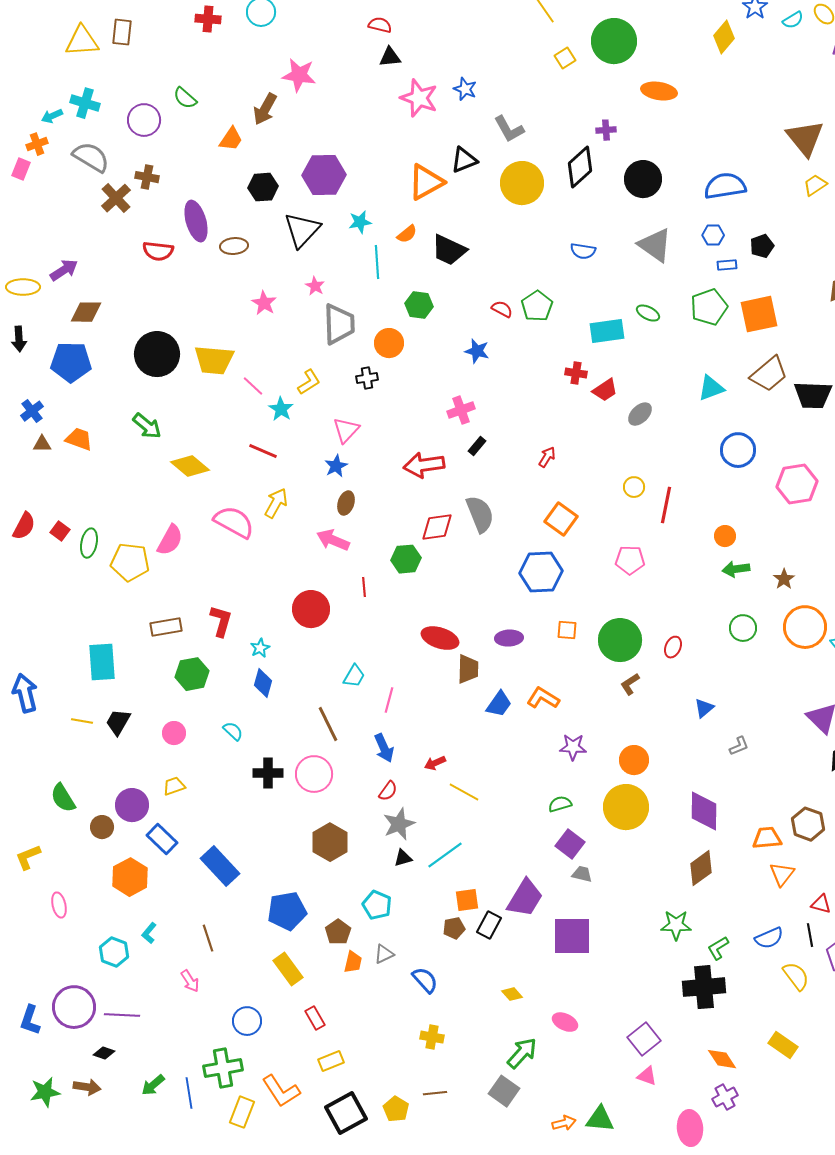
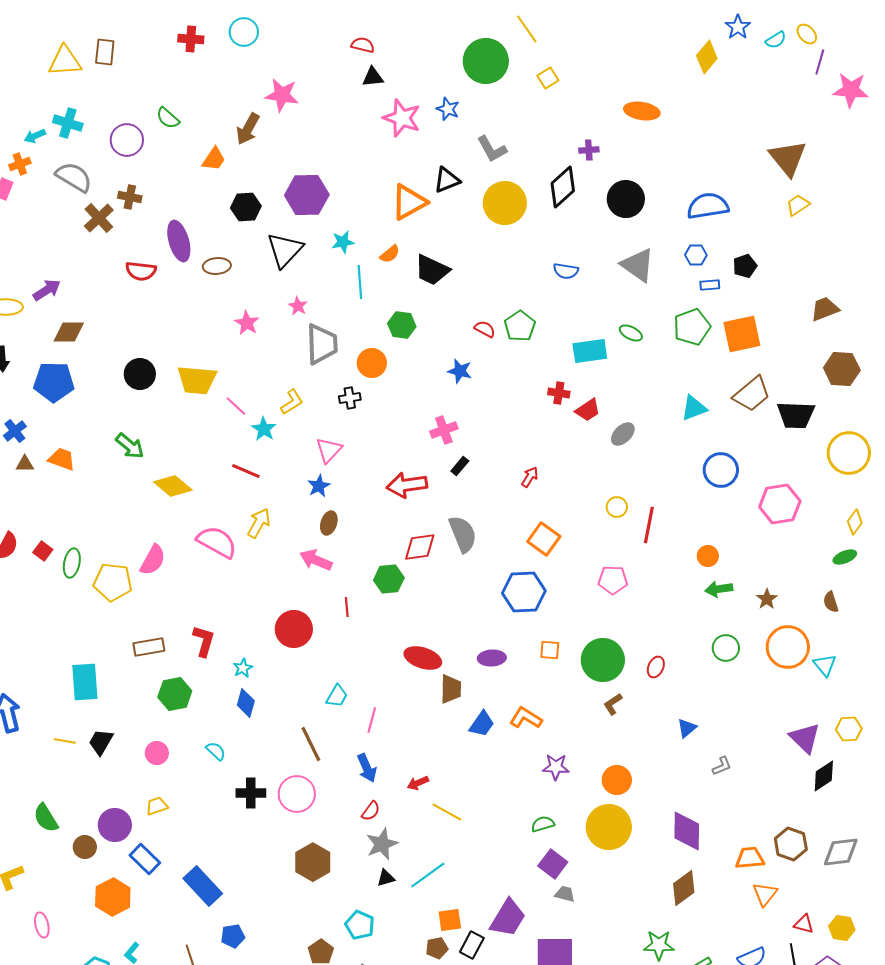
green circle: (614, 41) -> (486, 61), moved
black circle: (157, 354) -> (140, 374), size x0.7
blue pentagon: (287, 911) -> (233, 936), moved, size x0.6

